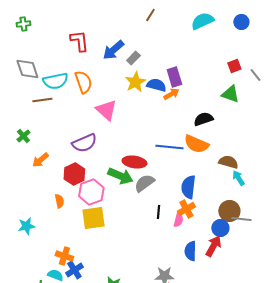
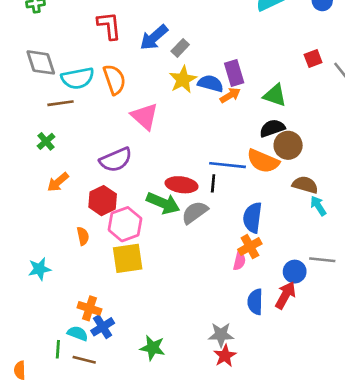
green triangle: (230, 94) -> (275, 95), moved
green cross: (23, 136) -> (46, 141), moved
brown circle: (229, 211) -> (288, 145), moved
black line: (158, 212) -> (213, 183), moved

